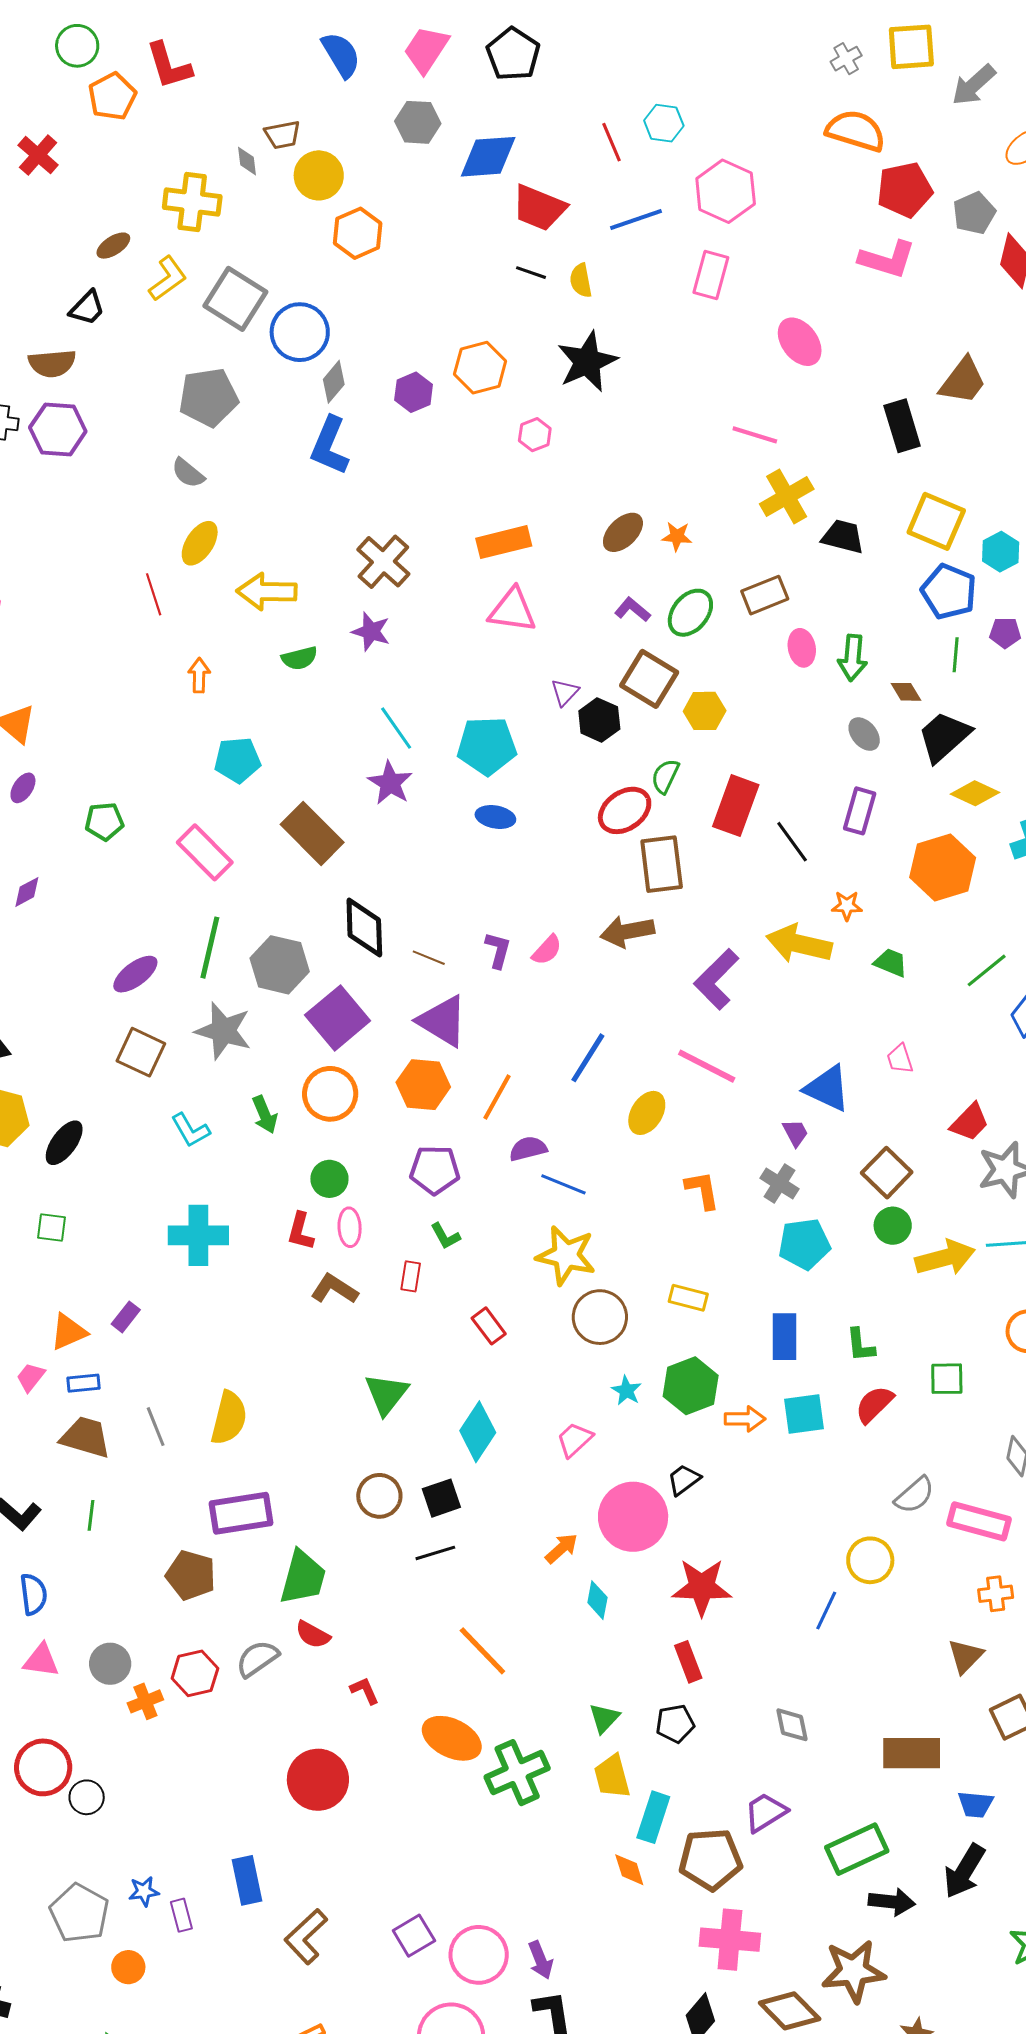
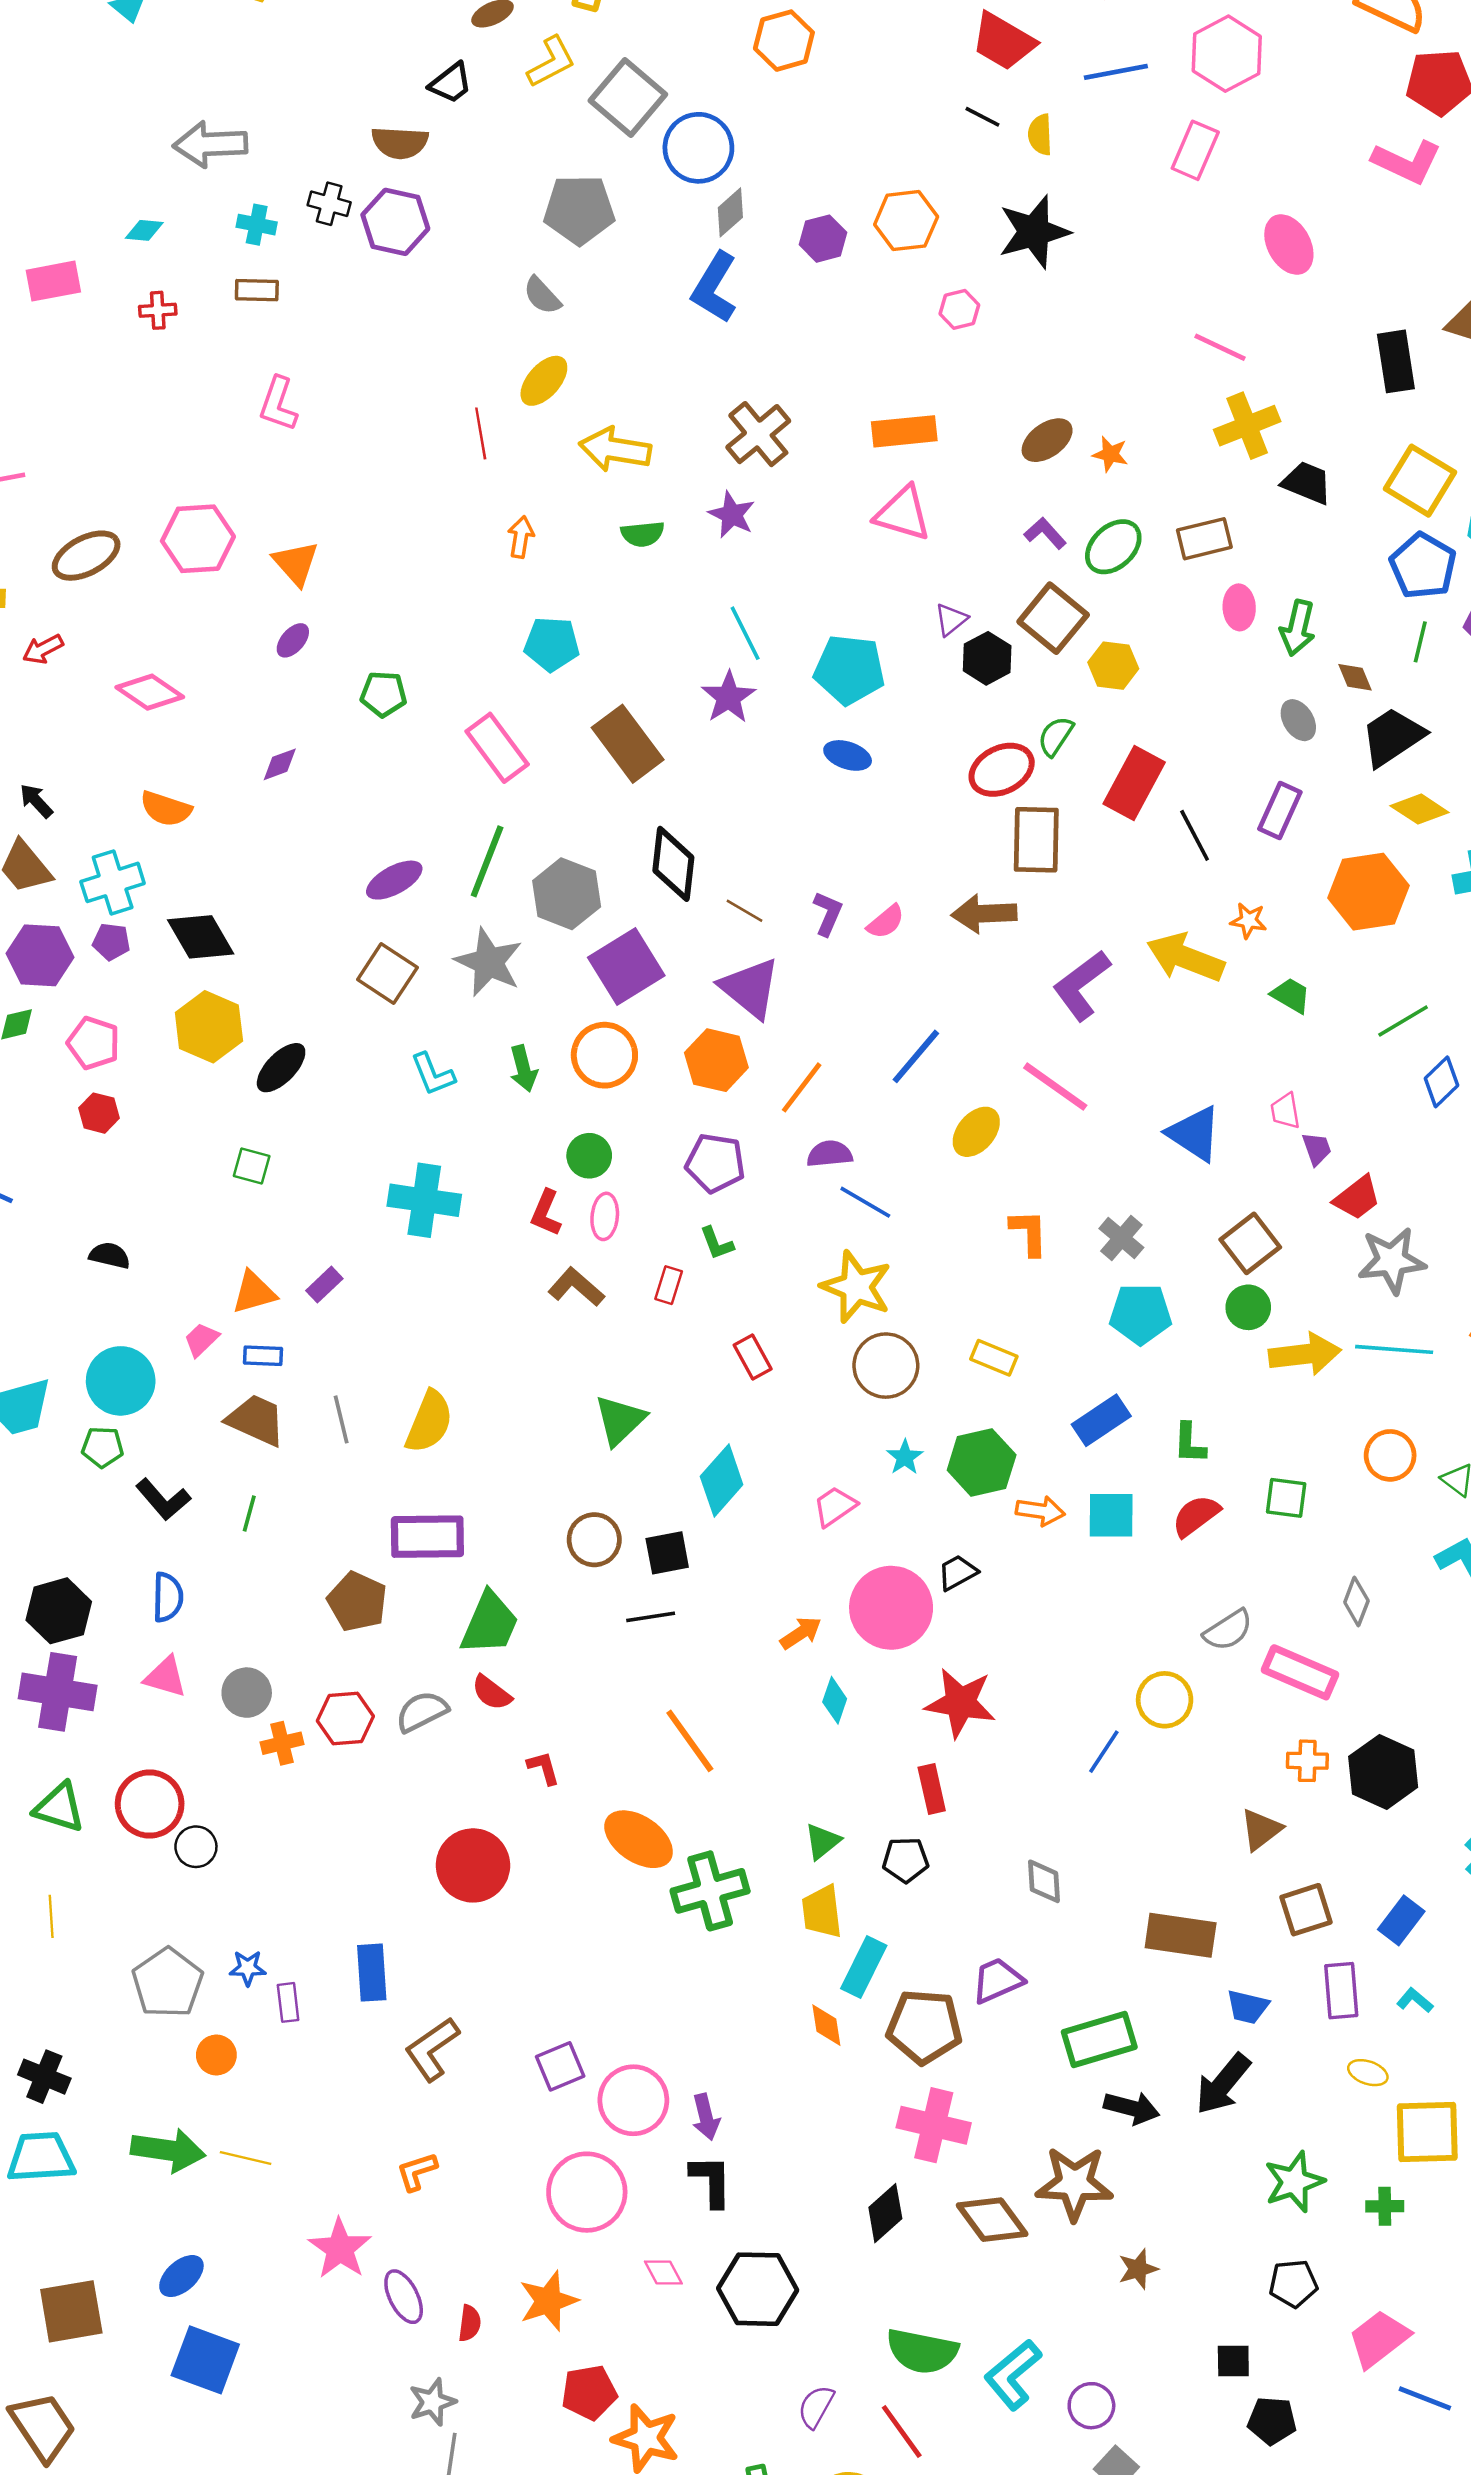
purple trapezoid: (795, 1133) -> (1317, 1149), moved
blue rectangle: (785, 1337) -> (1101, 1420), turned 48

